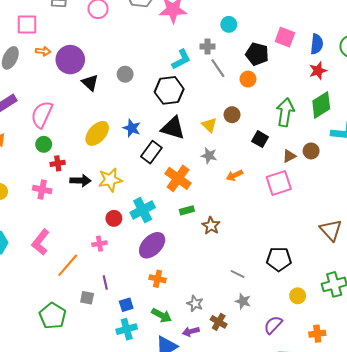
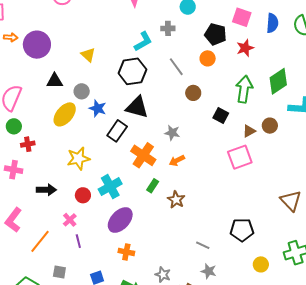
gray line: (218, 68) -> (176, 67), moved
red star: (318, 71) -> (245, 48), moved
gray circle: (125, 74) -> (82, 91), moved
black triangle: (90, 83) -> (55, 81), moved, turned -42
yellow triangle: (209, 125) -> (88, 55), moved
orange arrow: (234, 175) -> (177, 160), moved
black arrow: (80, 181) -> (46, 190), moved
green rectangle: (187, 210) -> (153, 186), turned -40
pink cross: (99, 244) -> (70, 220), turned -32
purple line: (105, 283) -> (78, 241), moved

